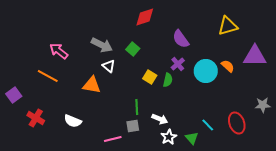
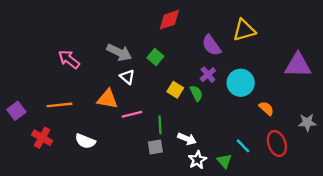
yellow triangle: (228, 26) -> (244, 30), moved
orange semicircle: (228, 66) -> (266, 108), moved
orange line: (48, 76) -> (60, 105), moved, turned -35
green semicircle: (168, 80) -> (196, 93), turned -40
pink line: (113, 139) -> (132, 114), moved

